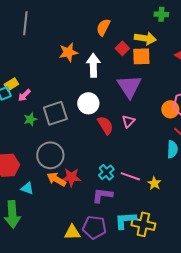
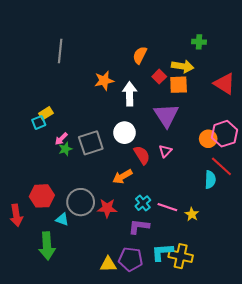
pink arrow: (24, 95) -> (61, 139), moved
gray circle: (50, 155) -> (81, 202), moved
orange arrow: (56, 179) -> (122, 177), moved, turned -60

